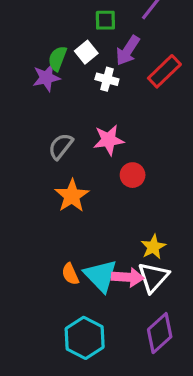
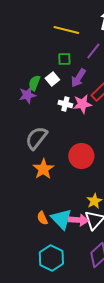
white cross: (107, 79) -> (65, 104), moved
pink star: (109, 140) -> (82, 104), moved
gray semicircle: (61, 146) -> (36, 138), size x1.4
red circle: (133, 175) -> (81, 156), size x1.6

